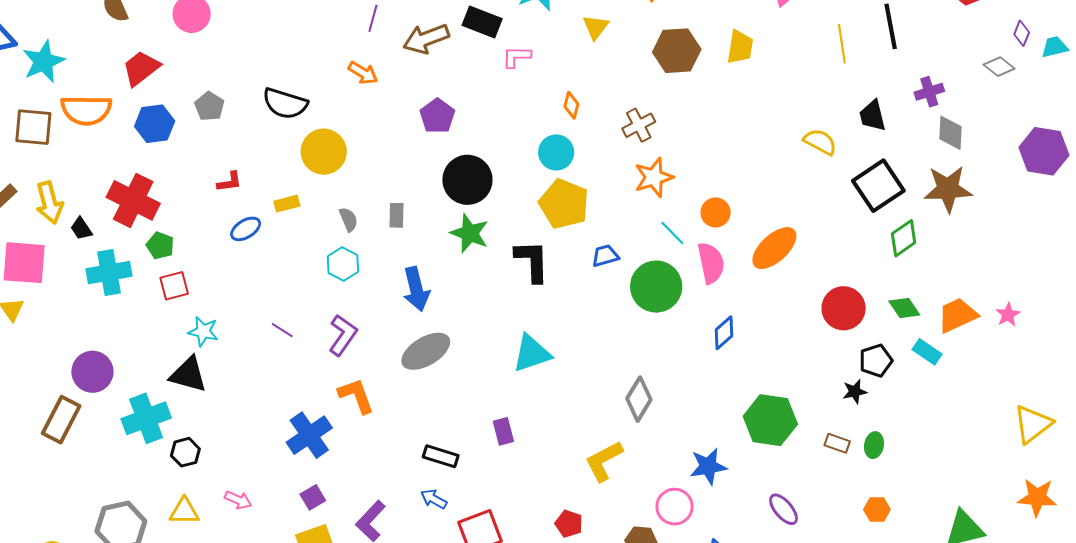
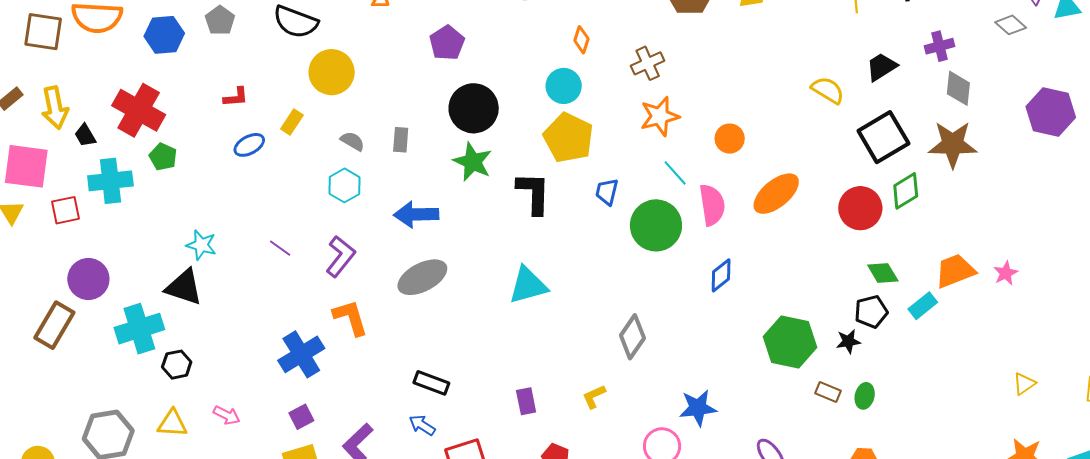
black trapezoid: (872, 116) -> (881, 67), turned 68
yellow rectangle: (287, 204) -> (292, 122), turned -45
orange circle: (716, 212) -> (730, 139), moved
gray semicircle: (348, 219) -> (353, 141), turned -40
blue trapezoid: (605, 256) -> (607, 192), turned -64
red square: (174, 286) -> (65, 210), moved
blue arrow: (416, 289) -> (416, 214), turned 99
red circle: (844, 308) -> (860, 208), moved
green diamond: (904, 308) -> (883, 273), moved
cyan rectangle: (927, 352) -> (923, 306), turned -76
green hexagon: (770, 420) -> (790, 342), moved
yellow triangle: (1033, 424) -> (1024, 384), size x0.6
purple rectangle: (503, 431) -> (526, 401), moved
yellow L-shape: (604, 461) -> (594, 397), size x0.6

